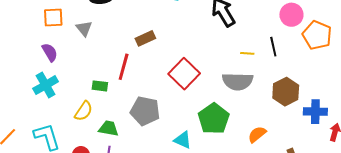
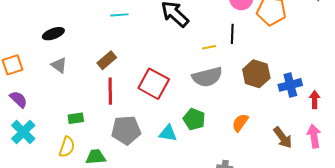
gray triangle: (84, 28) -> (59, 65), moved
black line: (273, 47) -> (232, 34), turned 30
red line: (124, 67) -> (110, 91), moved
green pentagon: (214, 119) -> (194, 119), size x0.7
cyan triangle: (183, 140) -> (168, 133), moved

